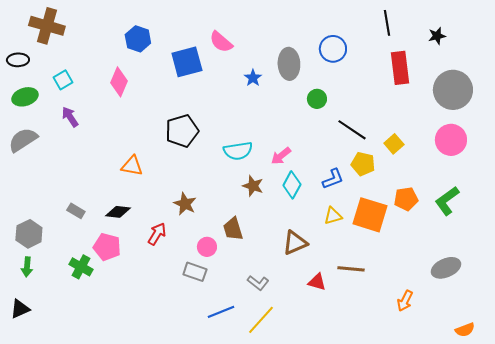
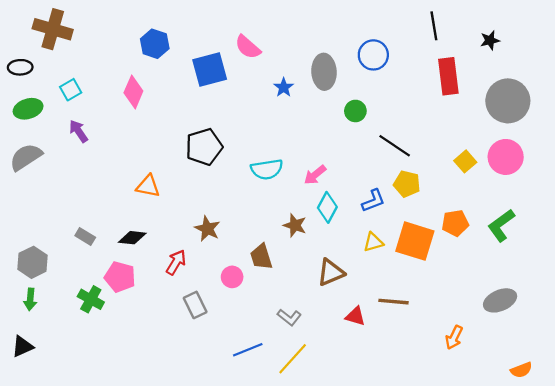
yellow square: (394, 144) -> (465, 161), moved
brown star: (253, 186) -> (295, 225), moved
gray rectangle: (195, 272) -> (195, 305), moved, turned 45

